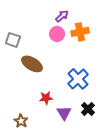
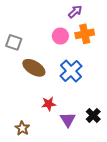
purple arrow: (62, 16) -> (75, 12), moved
blue cross: (78, 79) -> (71, 71), moved

